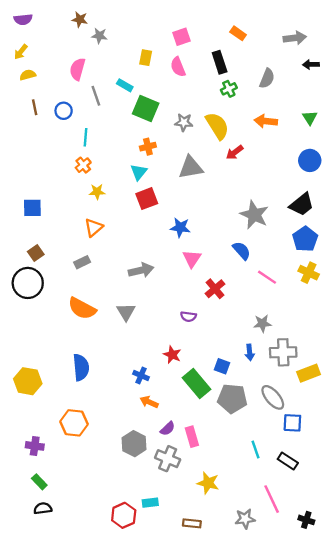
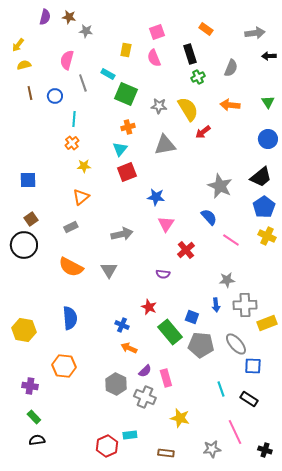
purple semicircle: (23, 19) -> (45, 17), moved, turned -70

